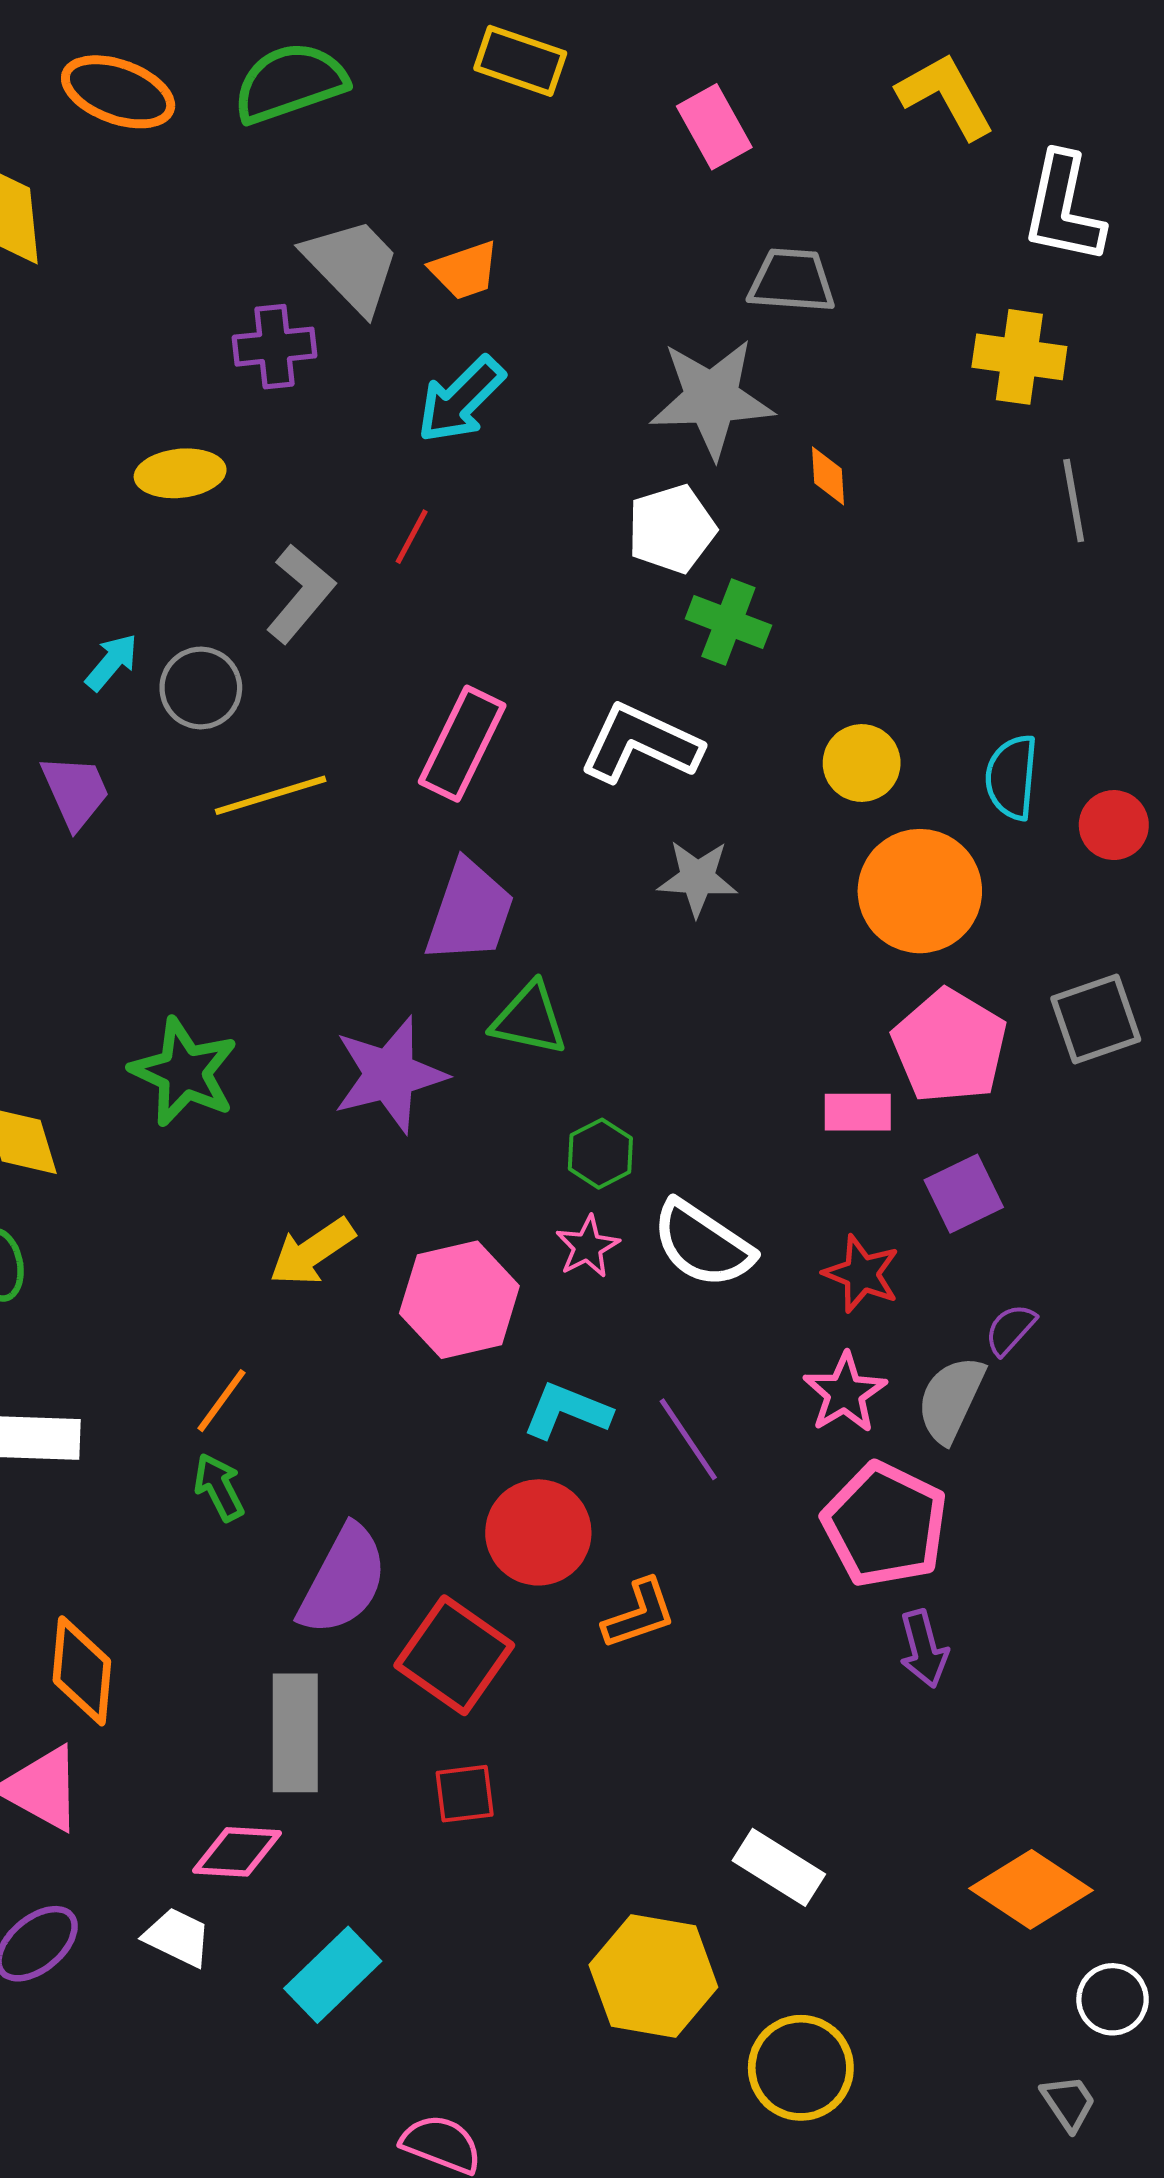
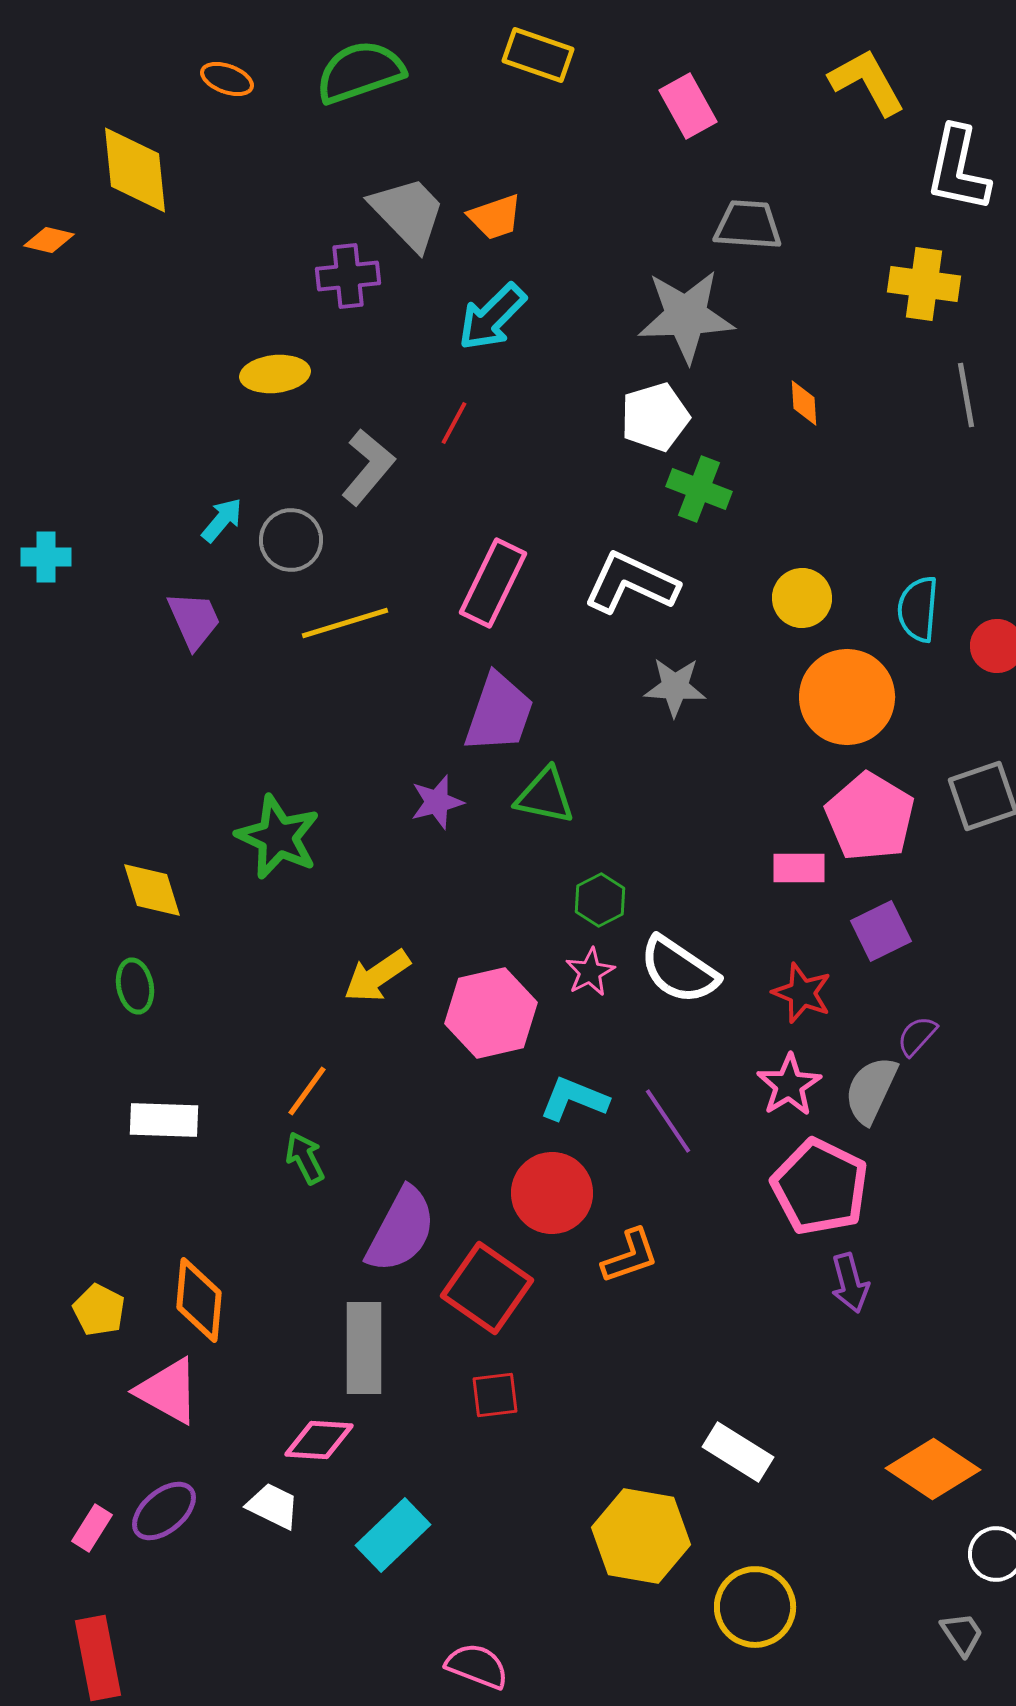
orange ellipse: (118, 92) -> (227, 79), size x0.6
orange diamond: (828, 476) -> (804, 403), moved
purple star: (390, 1075) -> (437, 802), moved, size x0.6

